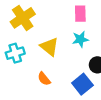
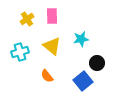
pink rectangle: (80, 14) -> (52, 16), moved
yellow cross: (23, 18) -> (27, 19), size x0.6

